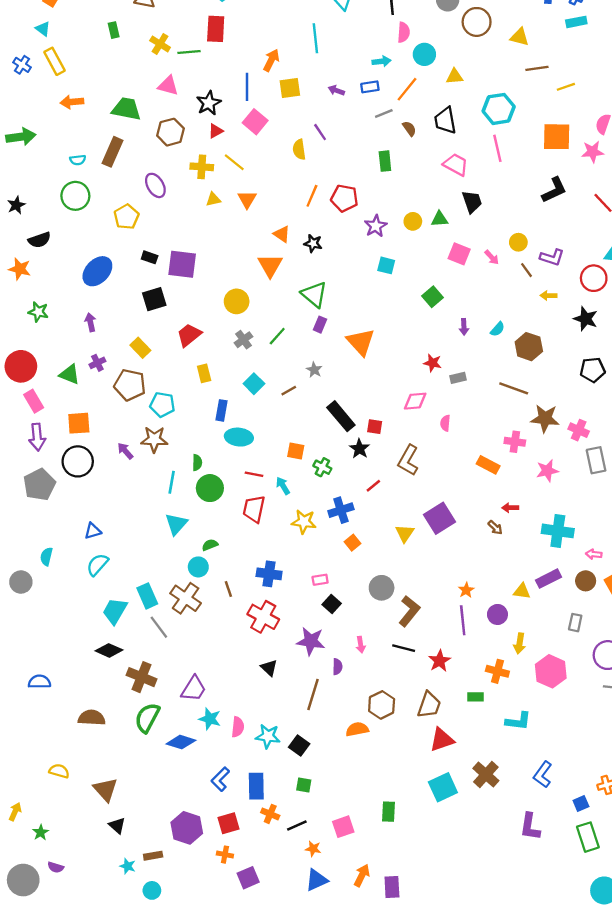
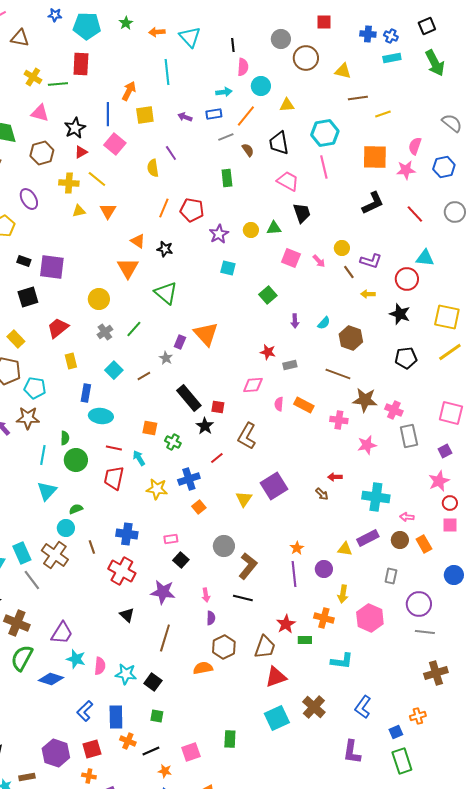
purple rectangle: (320, 325) -> (180, 342), moved
orange rectangle: (488, 465) -> (304, 405), moved
red star: (439, 661) -> (286, 624), moved
purple semicircle: (337, 667) -> (211, 618), moved

